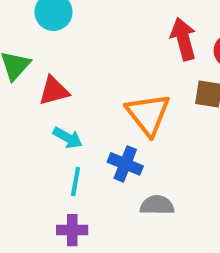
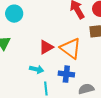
red triangle: (54, 91) -> (46, 47), moved

